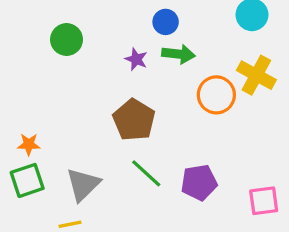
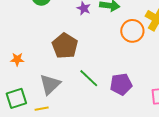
brown pentagon: (134, 120) -> (65, 46), moved
green square: (27, 180) -> (16, 98), moved

